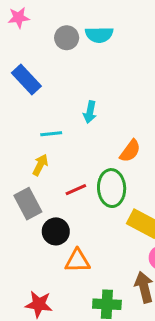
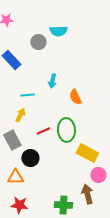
gray circle: (67, 38) -> (38, 42), moved
orange semicircle: (130, 151) -> (75, 97), moved, turned 119
orange triangle: (77, 261) -> (15, 177), moved

